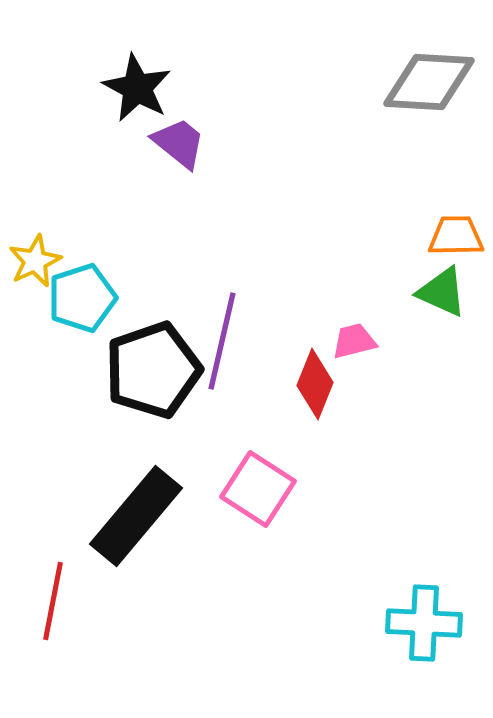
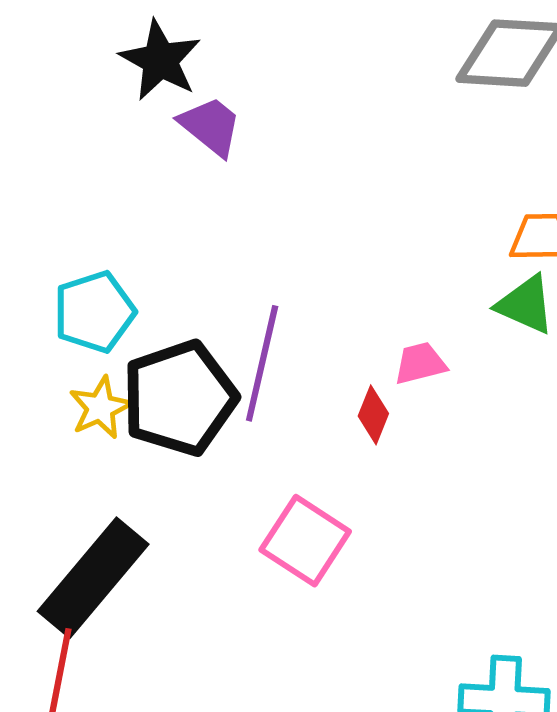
yellow star: (35, 261) -> (100, 408), moved
red diamond: (315, 384) -> (373, 415), size x0.7
black rectangle: (136, 516) -> (93, 578), moved

